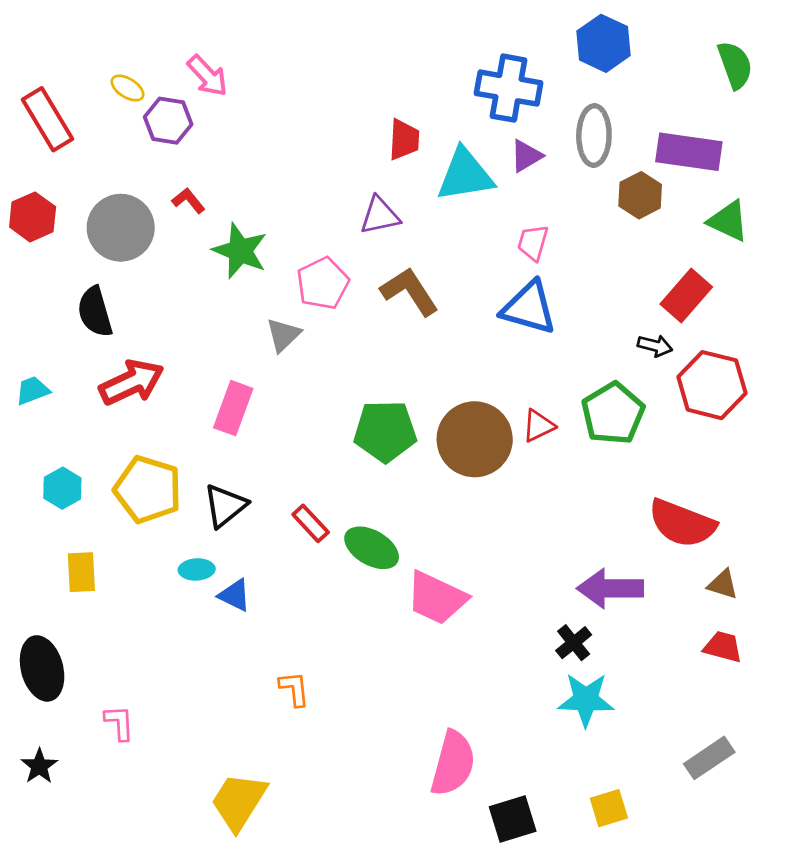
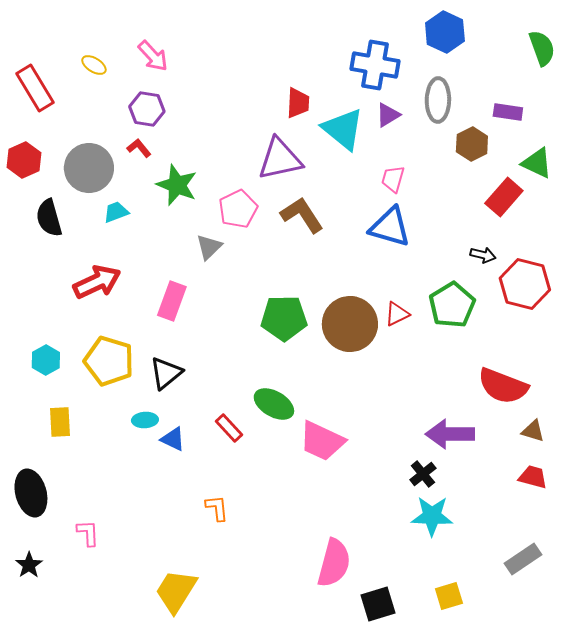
purple hexagon: (168, 121) -> (147, 109), moved
purple rectangle: (689, 152) -> (508, 112), size x0.6
cyan triangle: (465, 175) -> (343, 129), turned 48
purple triangle: (380, 216) -> (280, 159), size x1.5
red rectangle: (686, 296) -> (504, 197), moved
black semicircle: (95, 312) -> (49, 218), moved
cyan trapezoid: (33, 390) -> (116, 212), moved
red rectangle: (311, 523) -> (229, 428), moved

